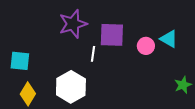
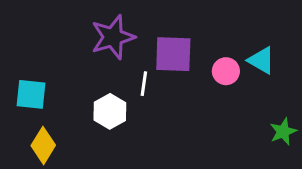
white hexagon: (71, 87) -> (110, 111), moved, size x0.7

